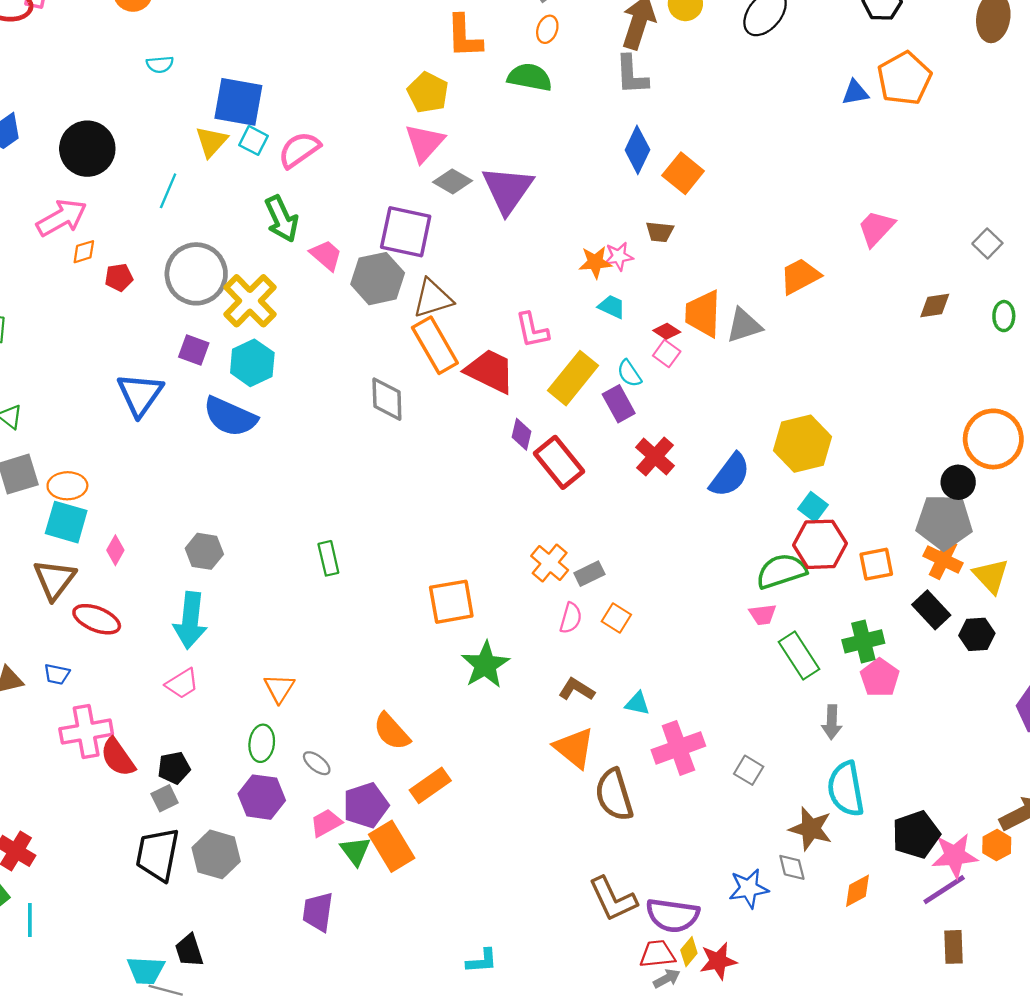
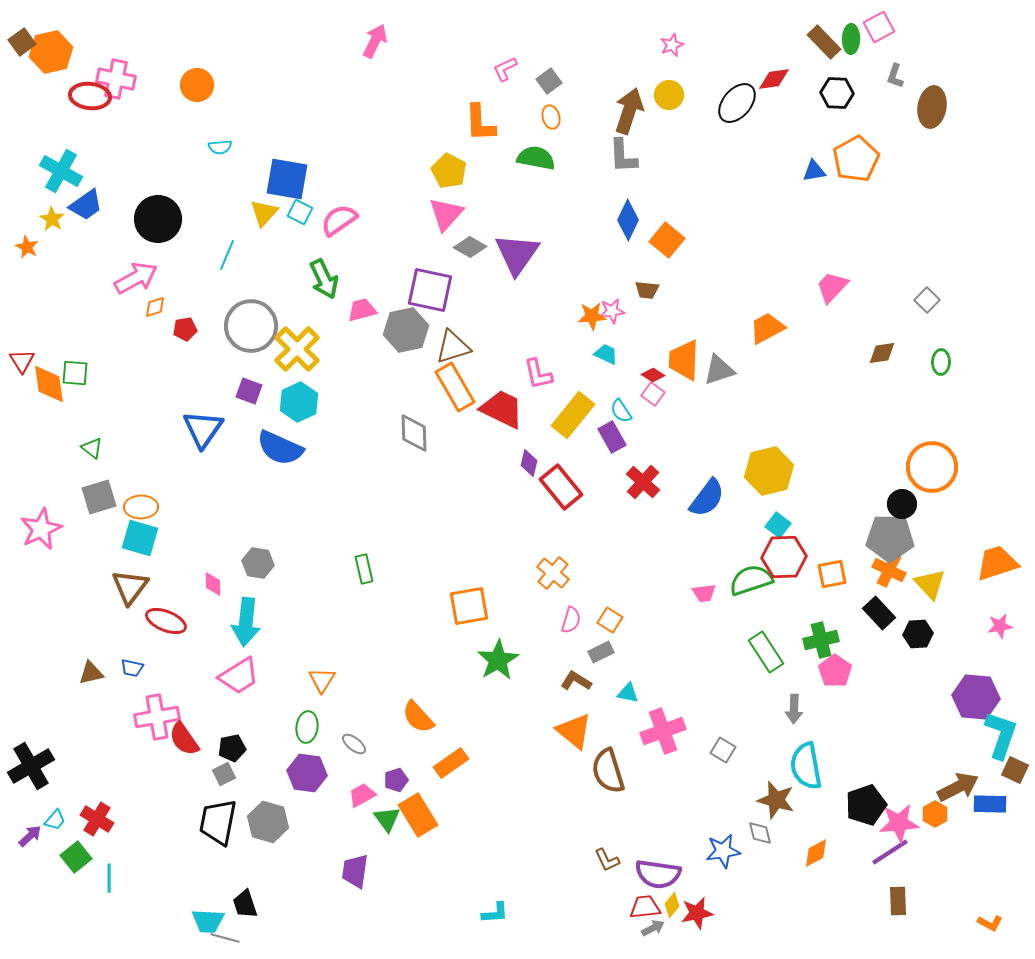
orange ellipse: (547, 29) -> (551, 117), turned -35
pink trapezoid: (326, 255) -> (362, 310), turned -56
pink diamond: (115, 550) -> (213, 584), moved, turned -30
gray rectangle: (589, 574) -> (601, 652), moved
pink trapezoid: (763, 615) -> (704, 593), moved
pink trapezoid: (182, 684) -> (239, 676), size x1.4
purple pentagon: (366, 805) -> (396, 780), size x0.6
brown L-shape: (613, 899) -> (607, 860), size x0.6

